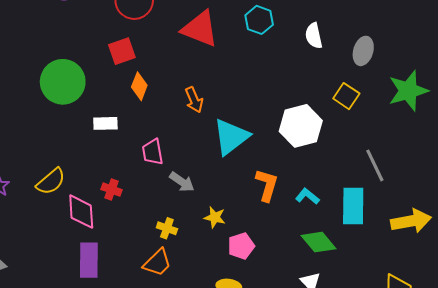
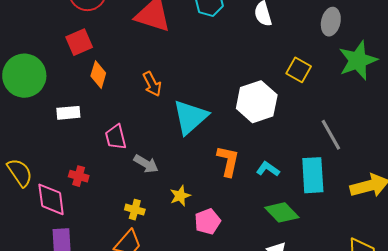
gray ellipse: (363, 51) -> (331, 22), moved
yellow semicircle: (51, 182) -> (20, 173), turned -80
yellow star: (215, 217) -> (180, 196), turned -30

